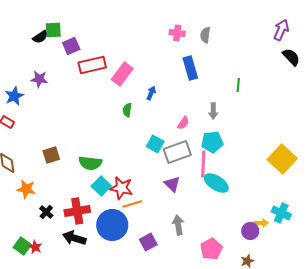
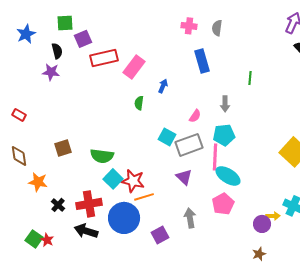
black semicircle: (40, 37) -> (57, 51), moved, turned -70
blue star: (14, 96) -> (26, 34), moved
pink pentagon: (211, 249) -> (223, 204), moved

